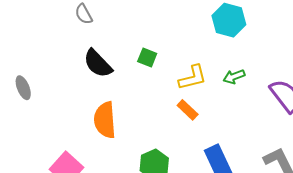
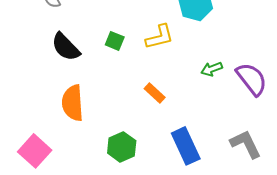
green arrow: (234, 77) -> (212, 69), moved
yellow L-shape: (193, 78) -> (160, 37), moved

